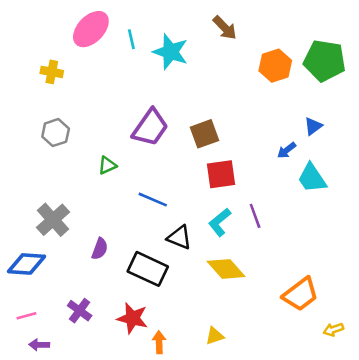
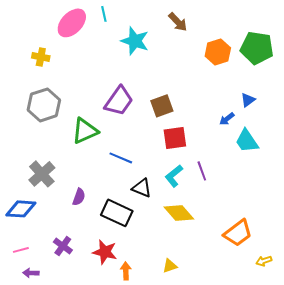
cyan line: (131, 39) -> (104, 14), moved
gray hexagon: (56, 133) -> (44, 105), size x1.5
green triangle: (107, 165) -> (85, 131), size x1.8

